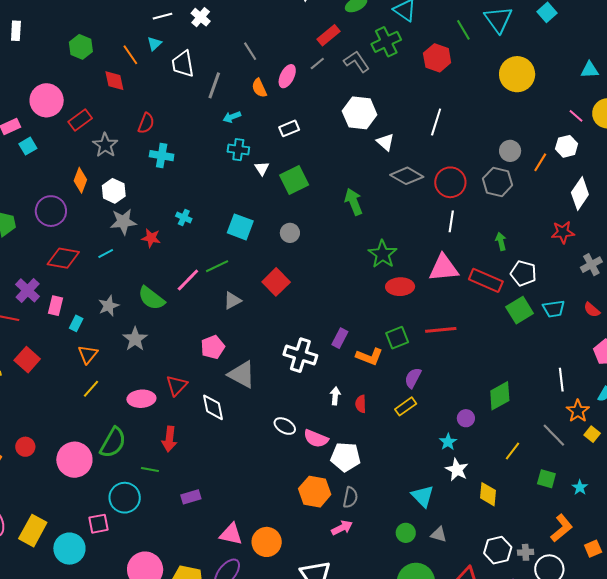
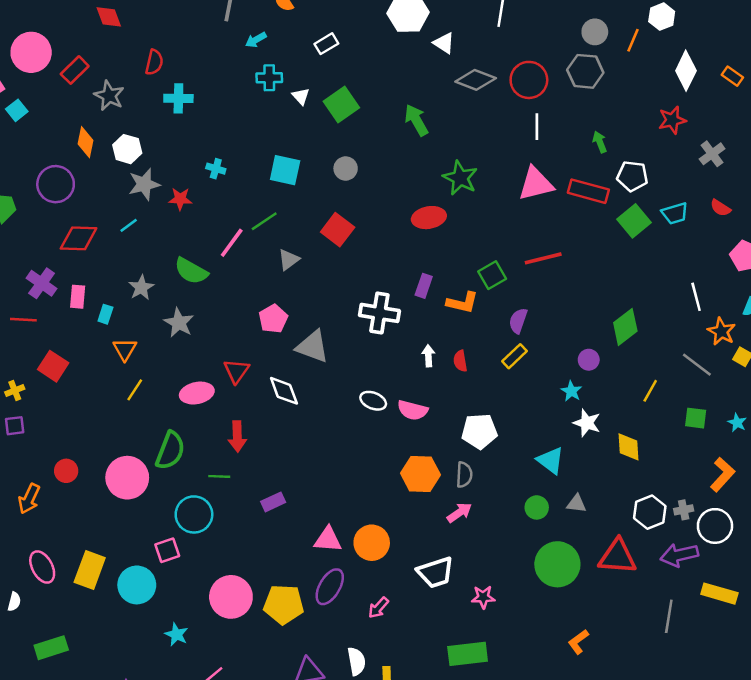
red ellipse: (400, 287) -> (429, 218), moved
white pentagon: (346, 457) -> (479, 431), moved

